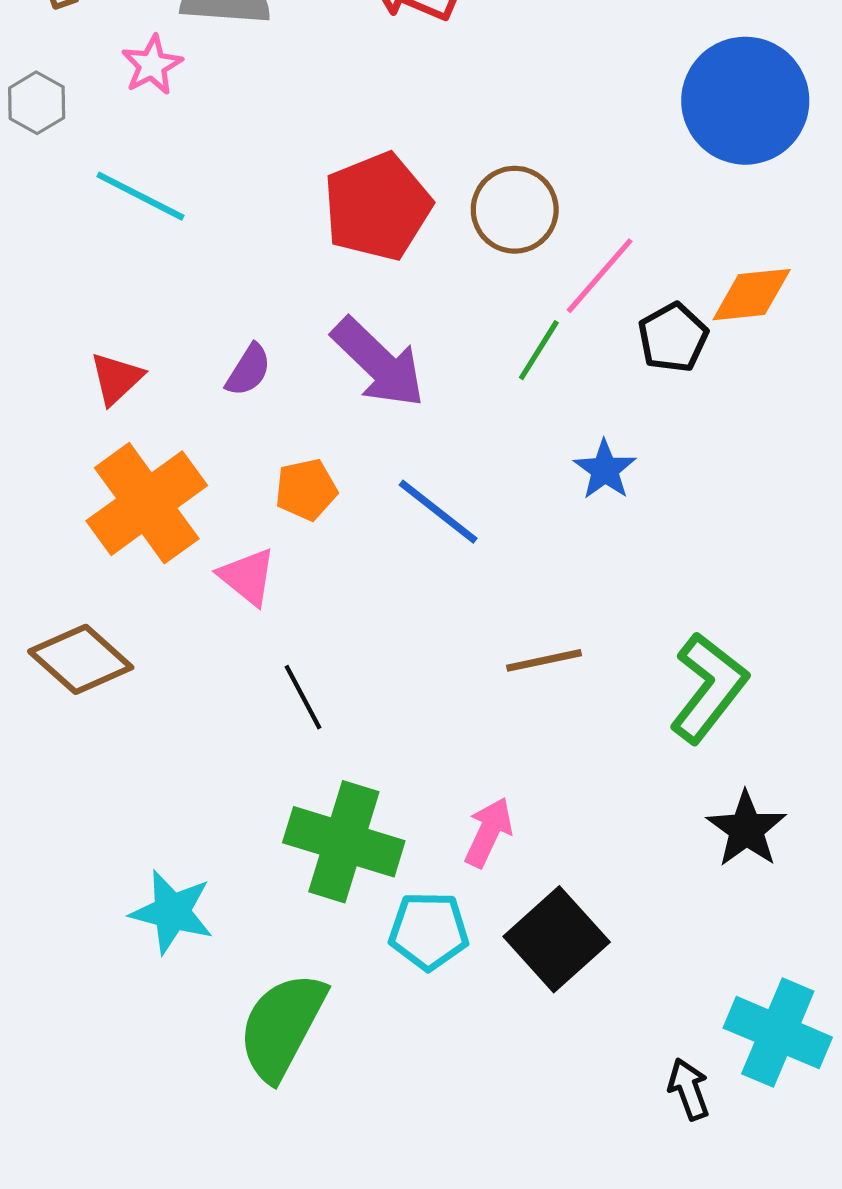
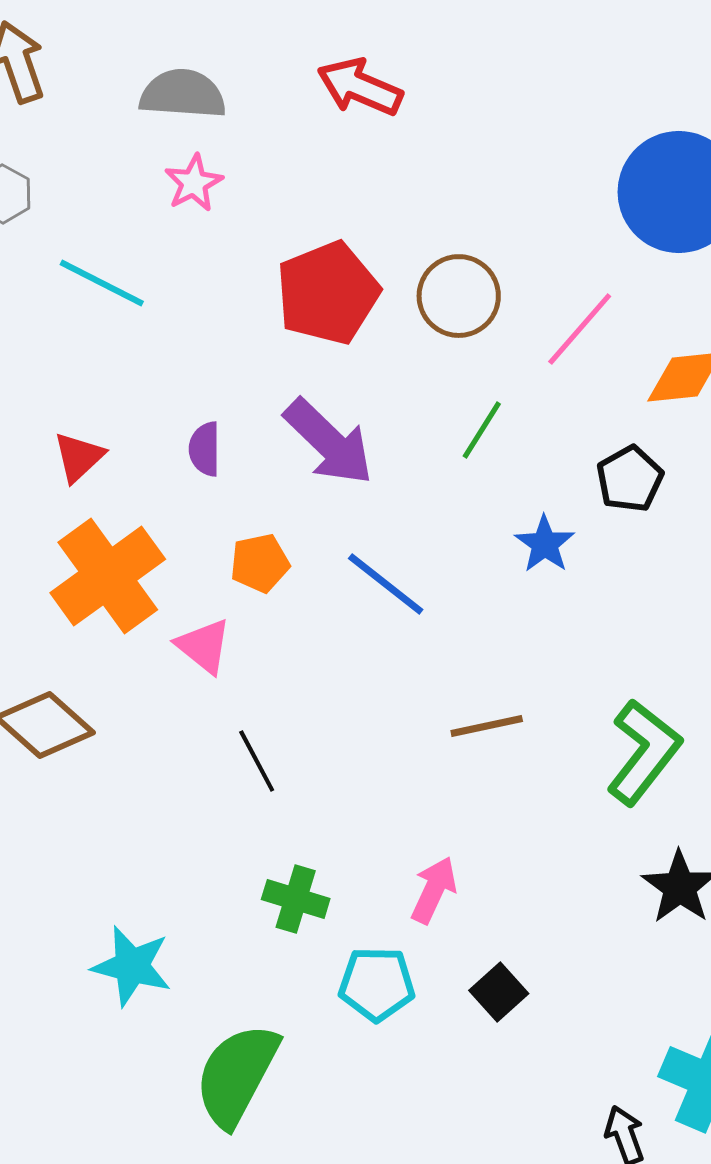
pink star: (152, 65) -> (194, 183), moved
pink line: (600, 276) -> (580, 329), moved
black pentagon: (673, 338) -> (630, 479), moved
purple semicircle: (248, 370) -> (205, 449), turned 148
green cross: (344, 842) -> (296, 899), size x0.6
black square: (557, 939) -> (499, 992), size x0.6

